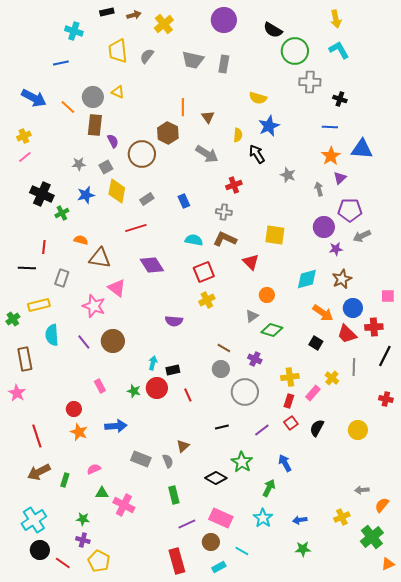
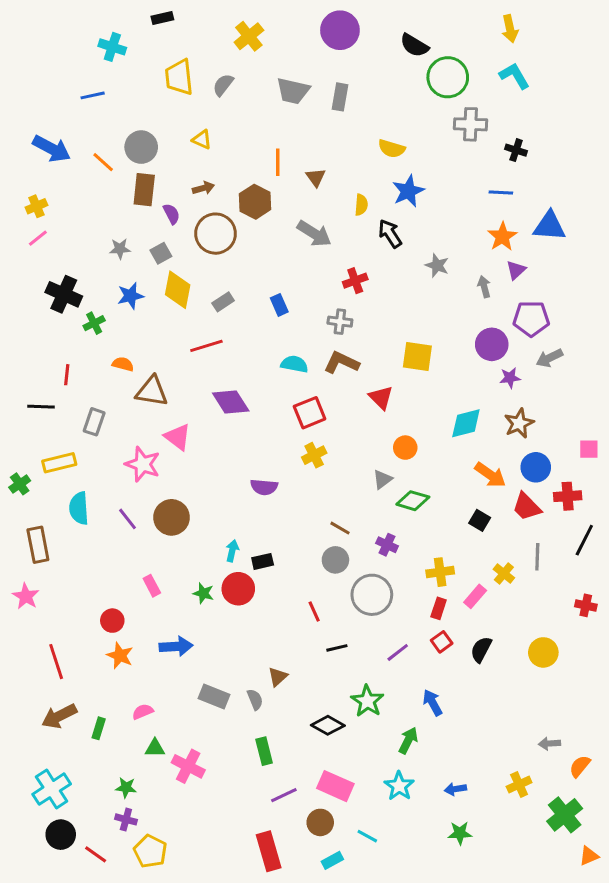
brown arrow: (134, 15) -> (203, 188), moved
yellow triangle: (118, 92) -> (202, 139), moved
red line: (188, 395) -> (314, 611), moved

